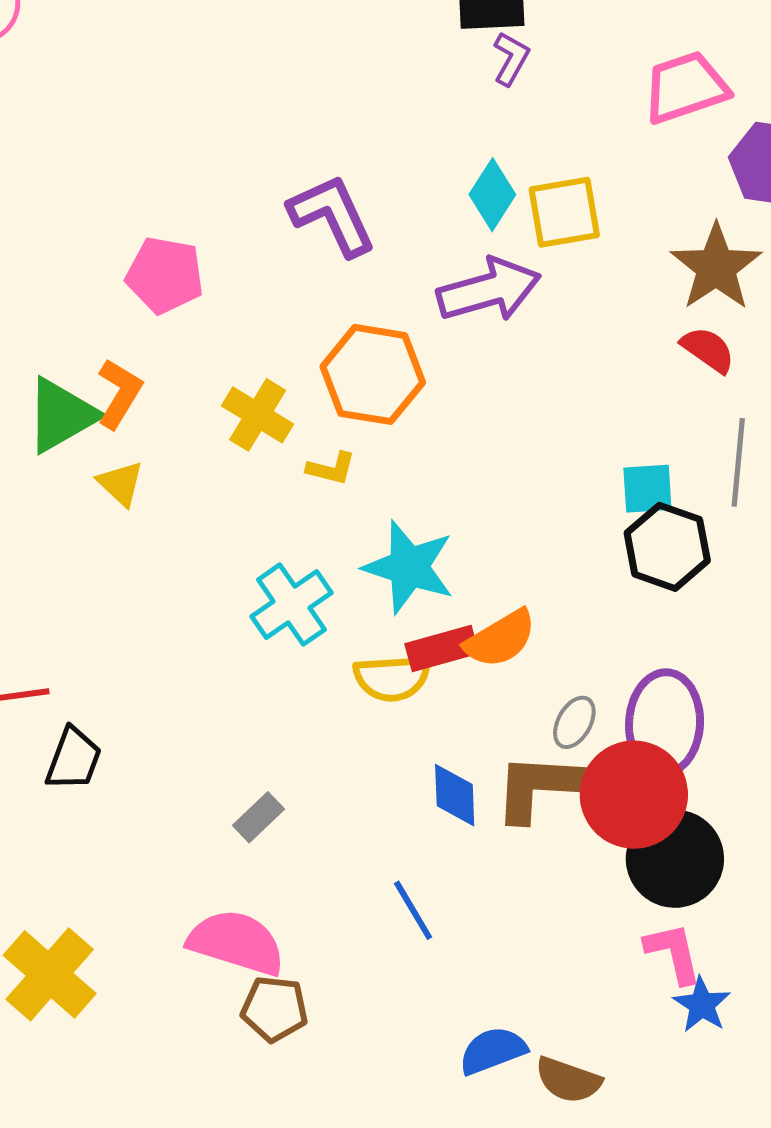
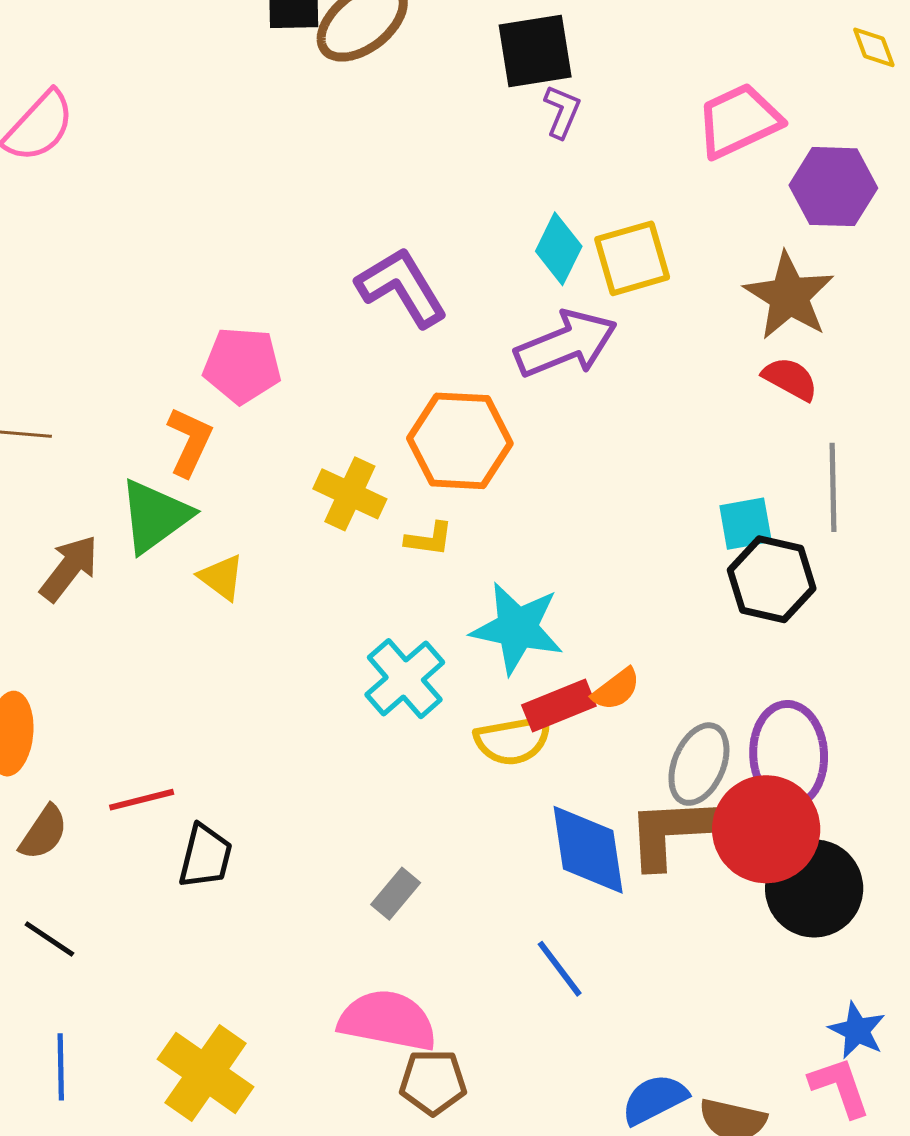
orange L-shape: (119, 393) -> (190, 442), moved
orange semicircle: (500, 639) -> (616, 689), size x0.7
gray ellipse: (574, 722) -> (699, 764), size x1.5
blue diamond: (455, 795) -> (588, 850), size x1.5
pink L-shape: (673, 953) -> (840, 1087), moved

